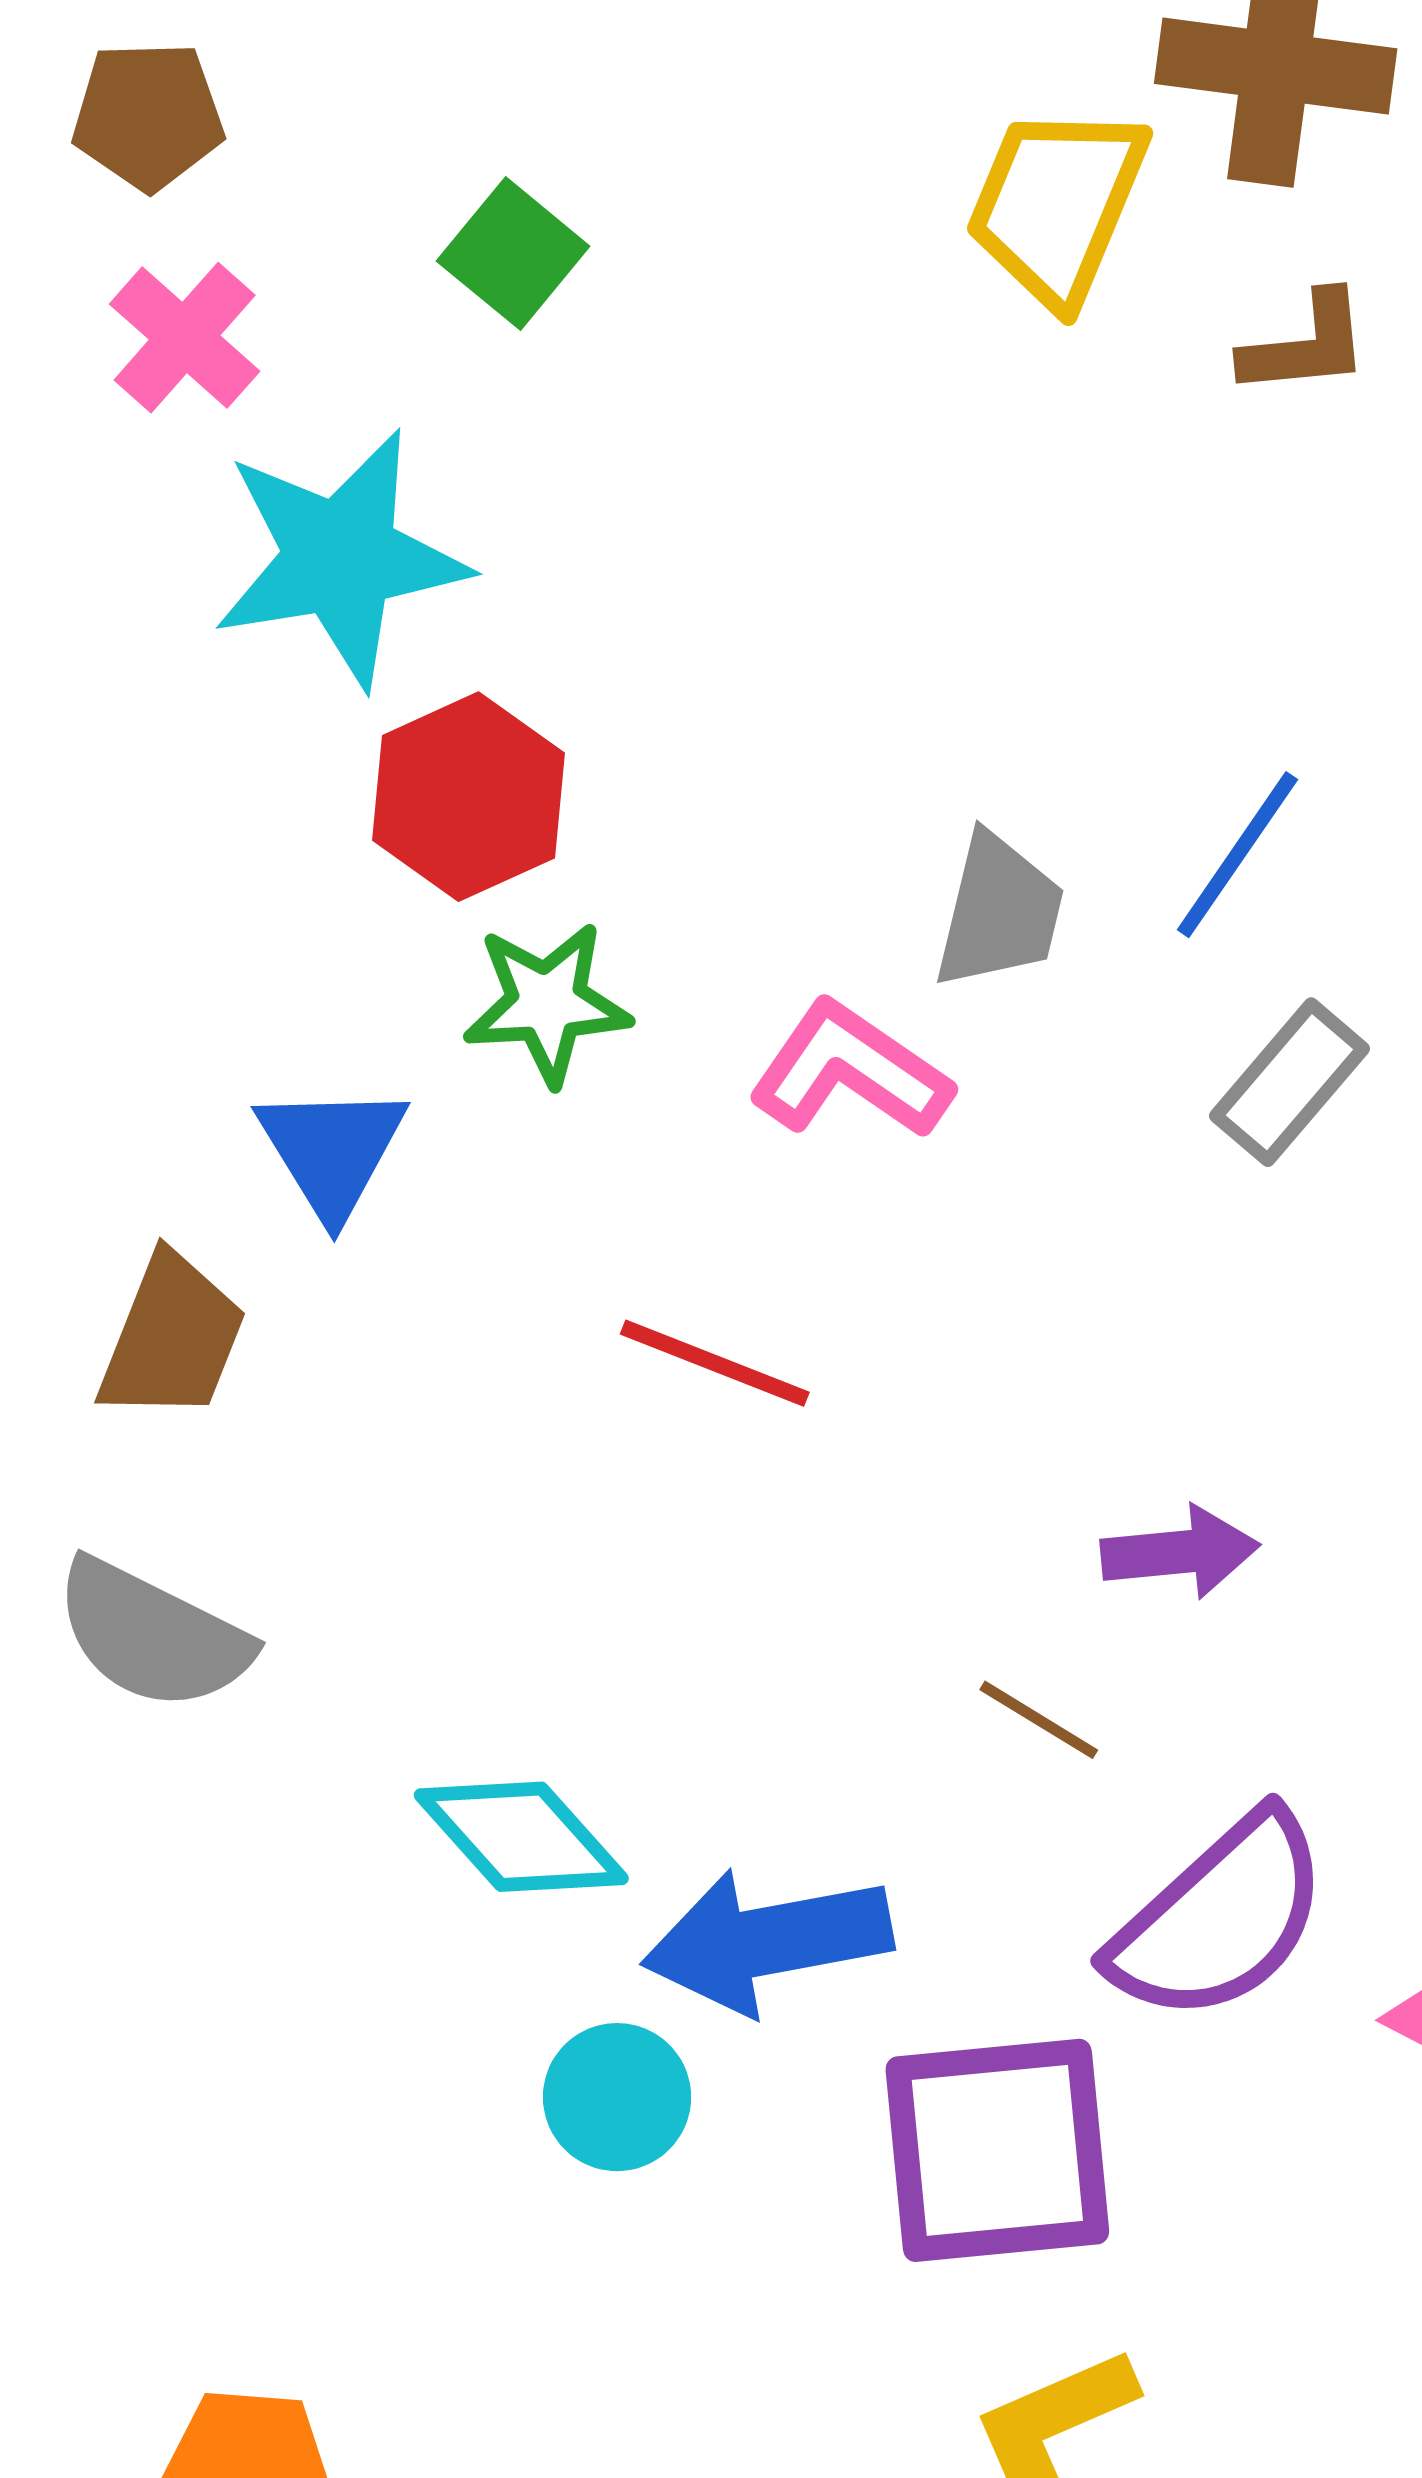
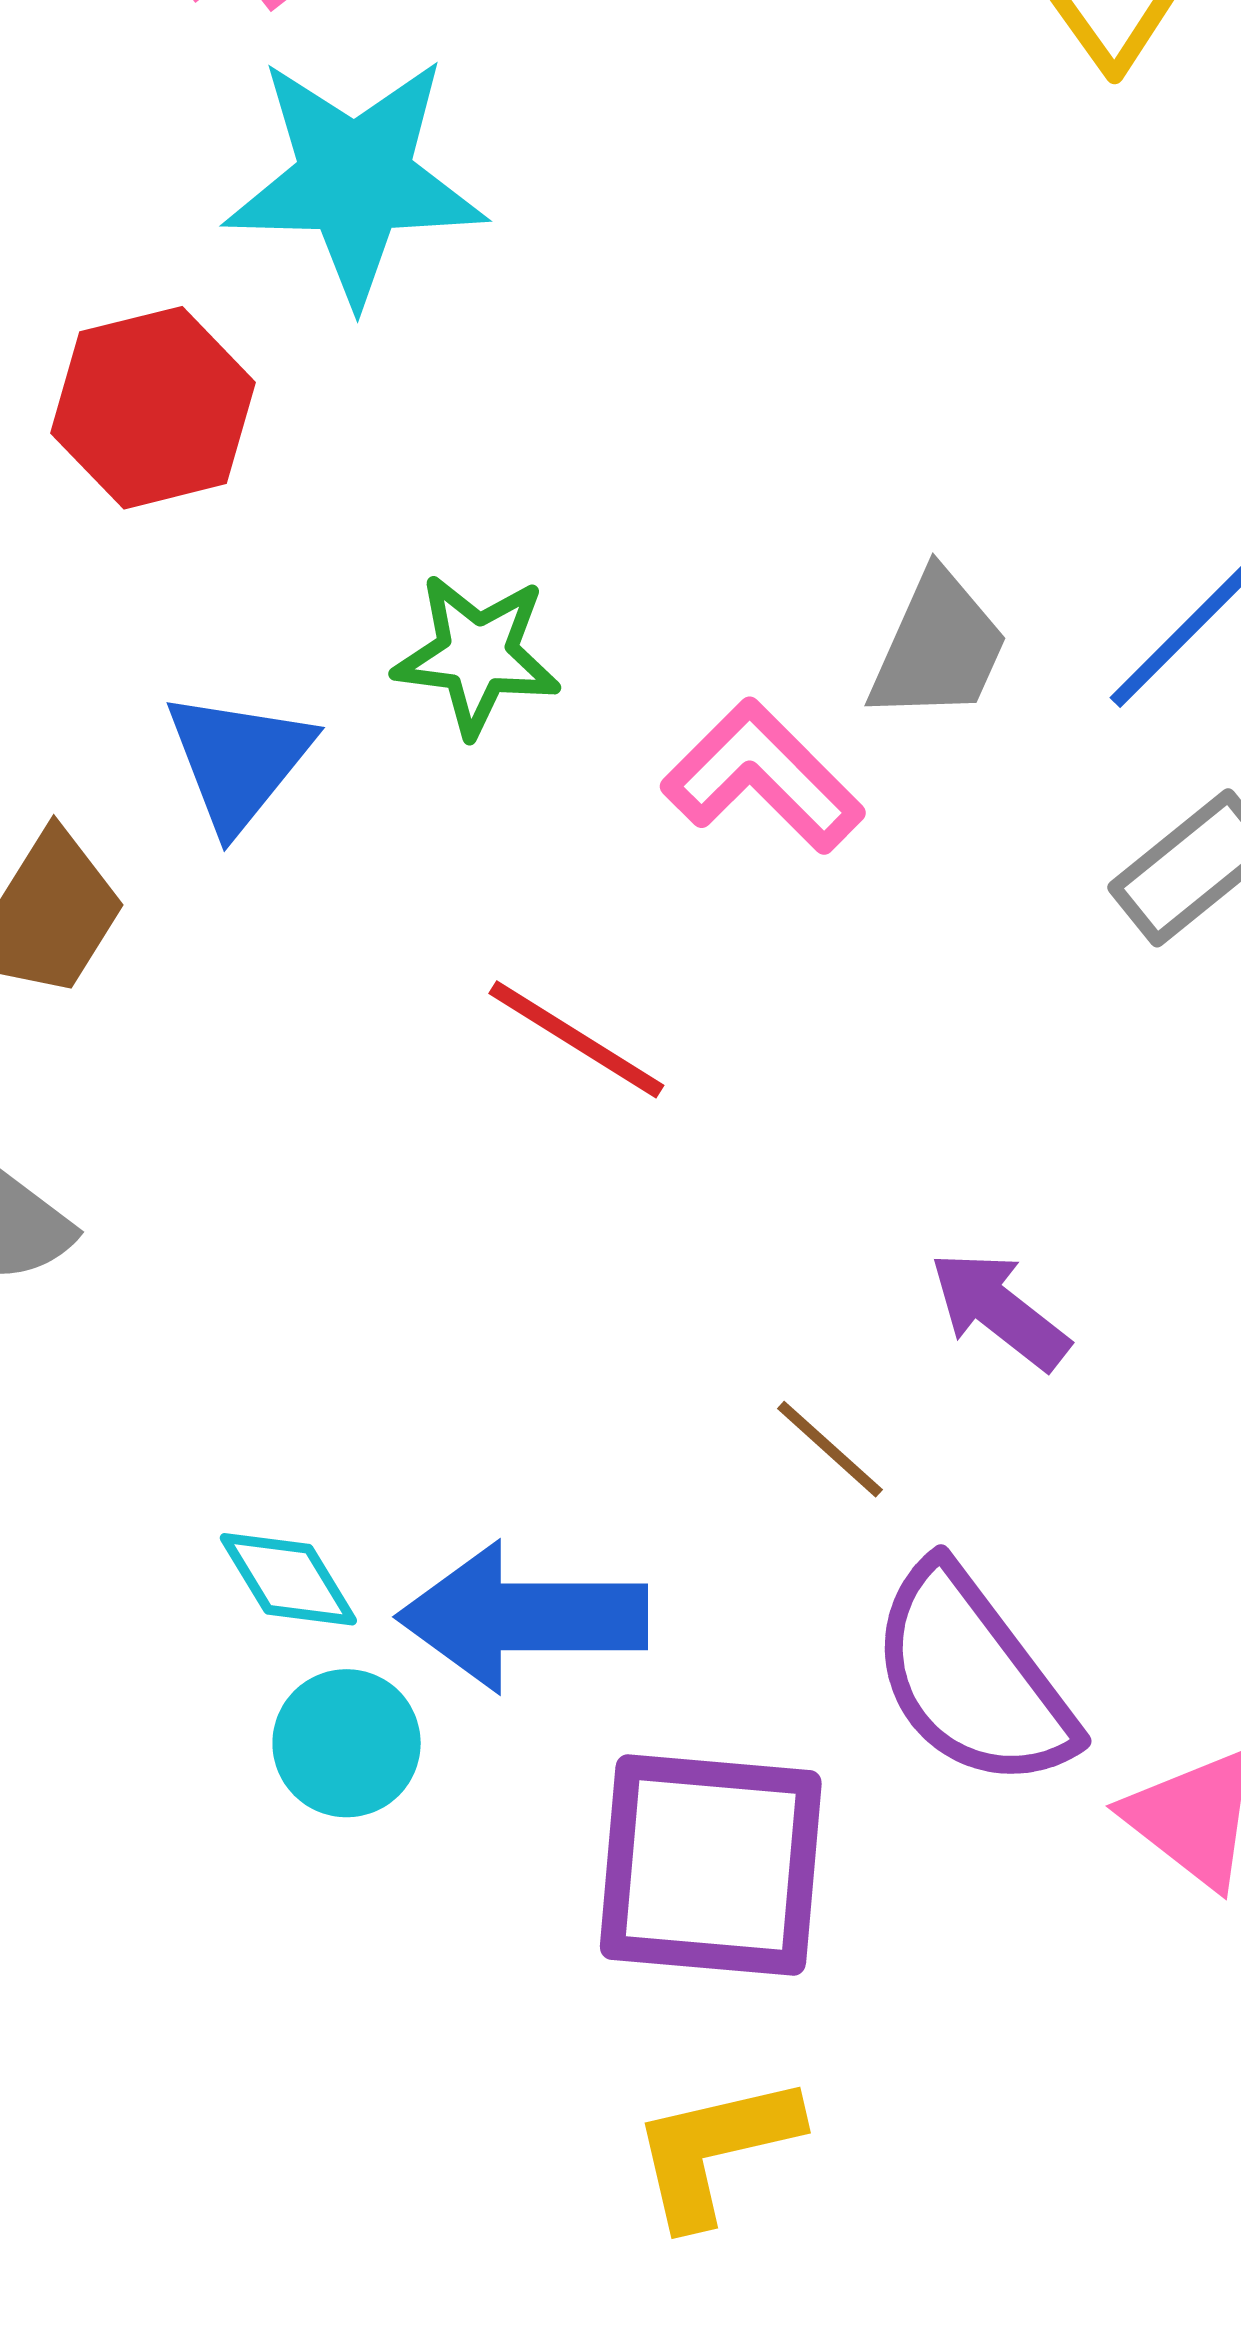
red hexagon: (469, 797) -> (153, 408), moved
purple arrow: (1180, 1552) -> (999, 1310), turned -147
cyan diamond: (521, 1837) -> (288, 1579), moved, size x0.7
purple semicircle: (1220, 1918) -> (972, 1677), turned 85

